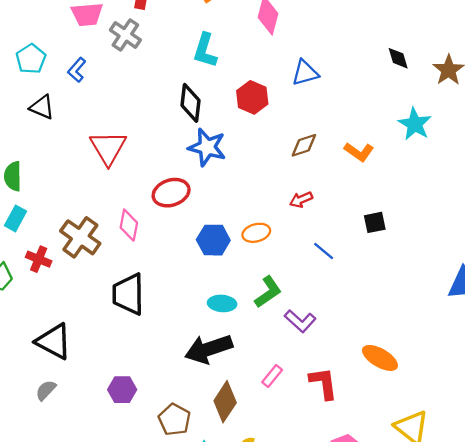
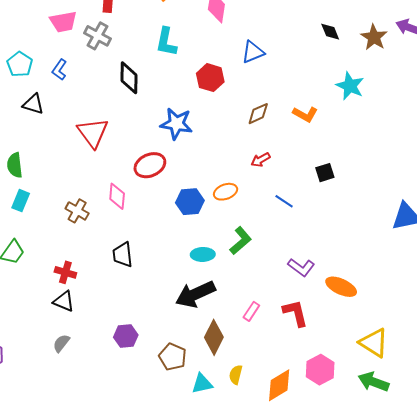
black diamond: (191, 103) -> (129, 78), moved
brown cross: (80, 237) -> (77, 211), size x0.7
red cross: (39, 259) -> (65, 272), moved
black trapezoid: (128, 294) -> (123, 255), size x0.7
purple L-shape: (300, 321) -> (301, 267), moved
black triangle: (54, 341) -> (64, 301), size x0.7

